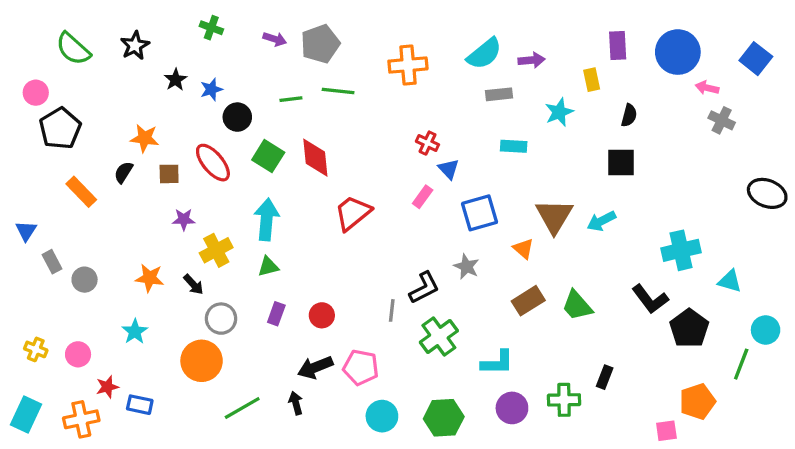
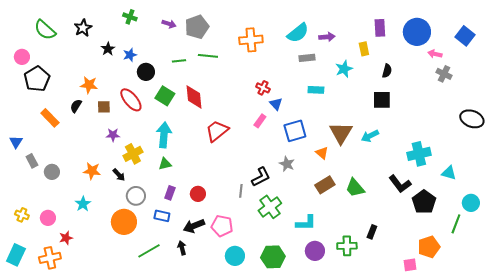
blue rectangle: (140, 405) -> (162, 216), moved

